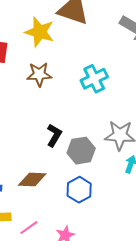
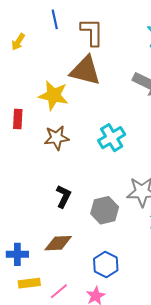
black L-shape: (54, 135) -> (63, 196), moved
blue hexagon: (79, 190) -> (106, 264), moved

